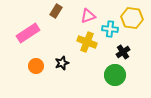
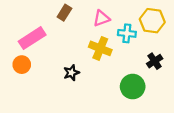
black cross: (123, 52) -> (155, 61), moved
orange circle: (36, 66) -> (22, 65), moved

